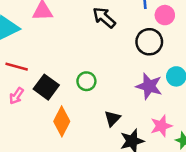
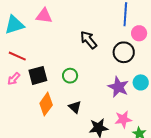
black arrow: (104, 18) -> (88, 40), moved
black square: (46, 87) -> (38, 75), turned 30
black triangle: (112, 118) -> (75, 107), moved, turned -40

